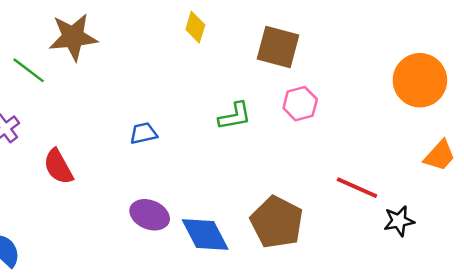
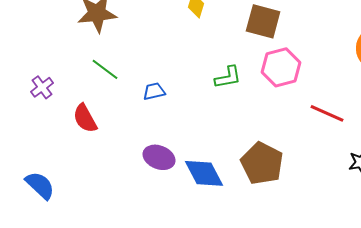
green line: (29, 70) -> (105, 69), moved
pink hexagon: (300, 104) -> (281, 67), size x1.4
red line: (357, 188) -> (327, 113), moved

